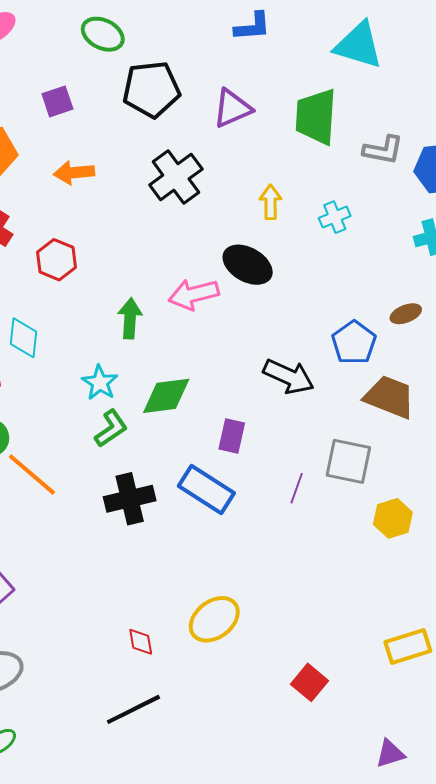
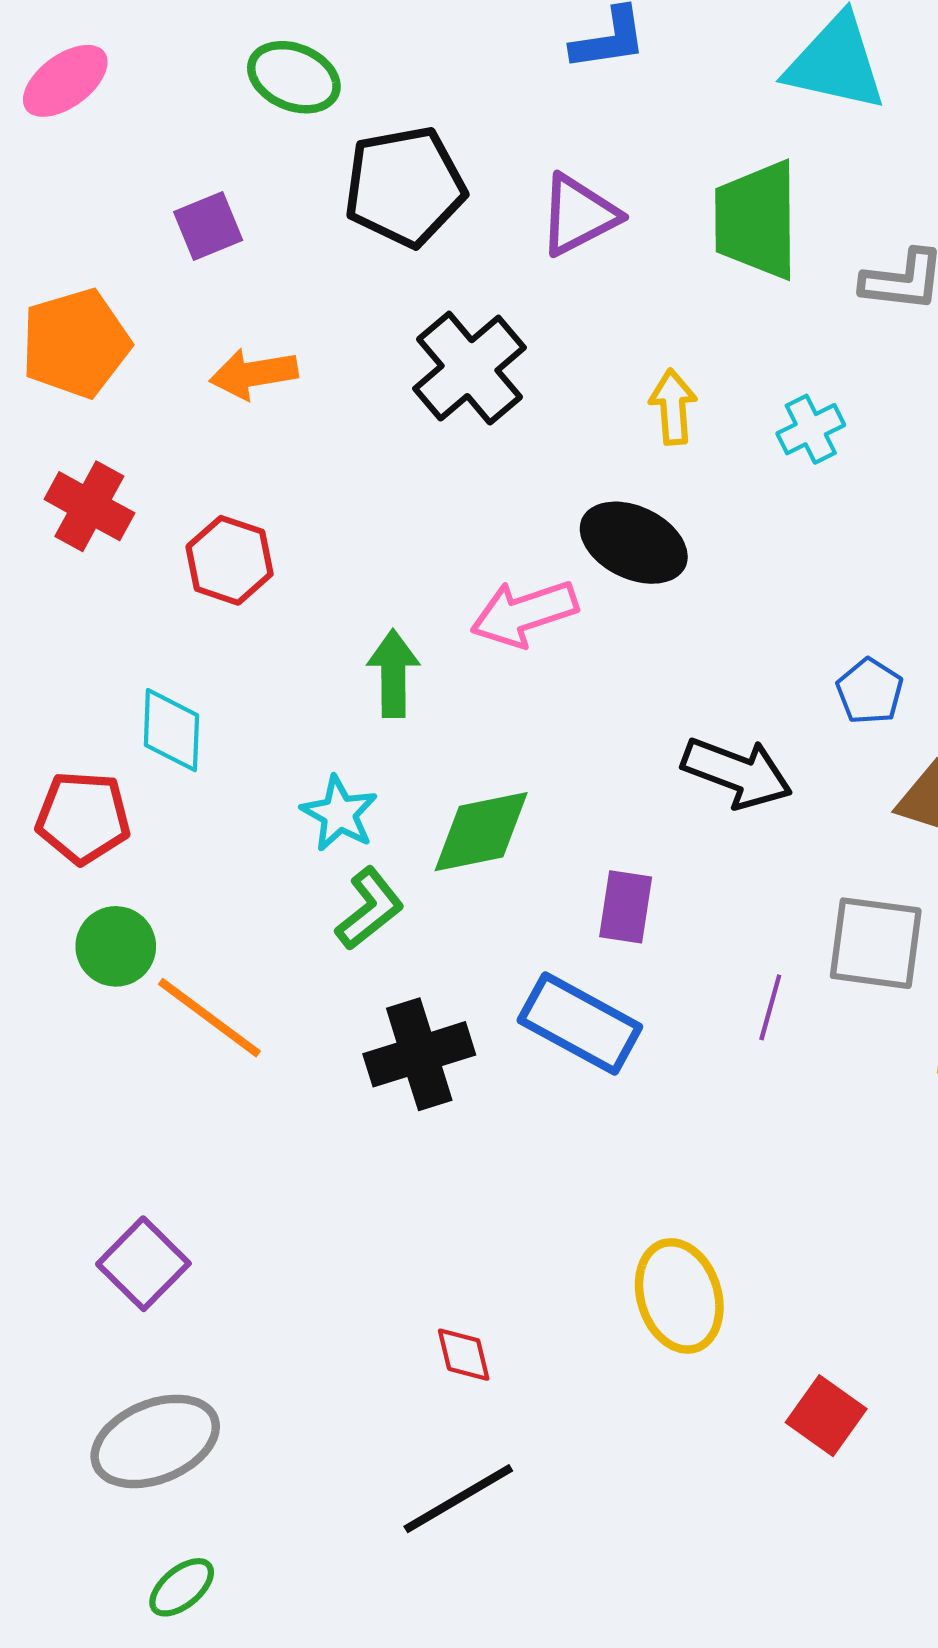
blue pentagon: (354, 343) -> (870, 691), size x0.7
yellow ellipse: (214, 619) -> (679, 1296), moved, turned -66

